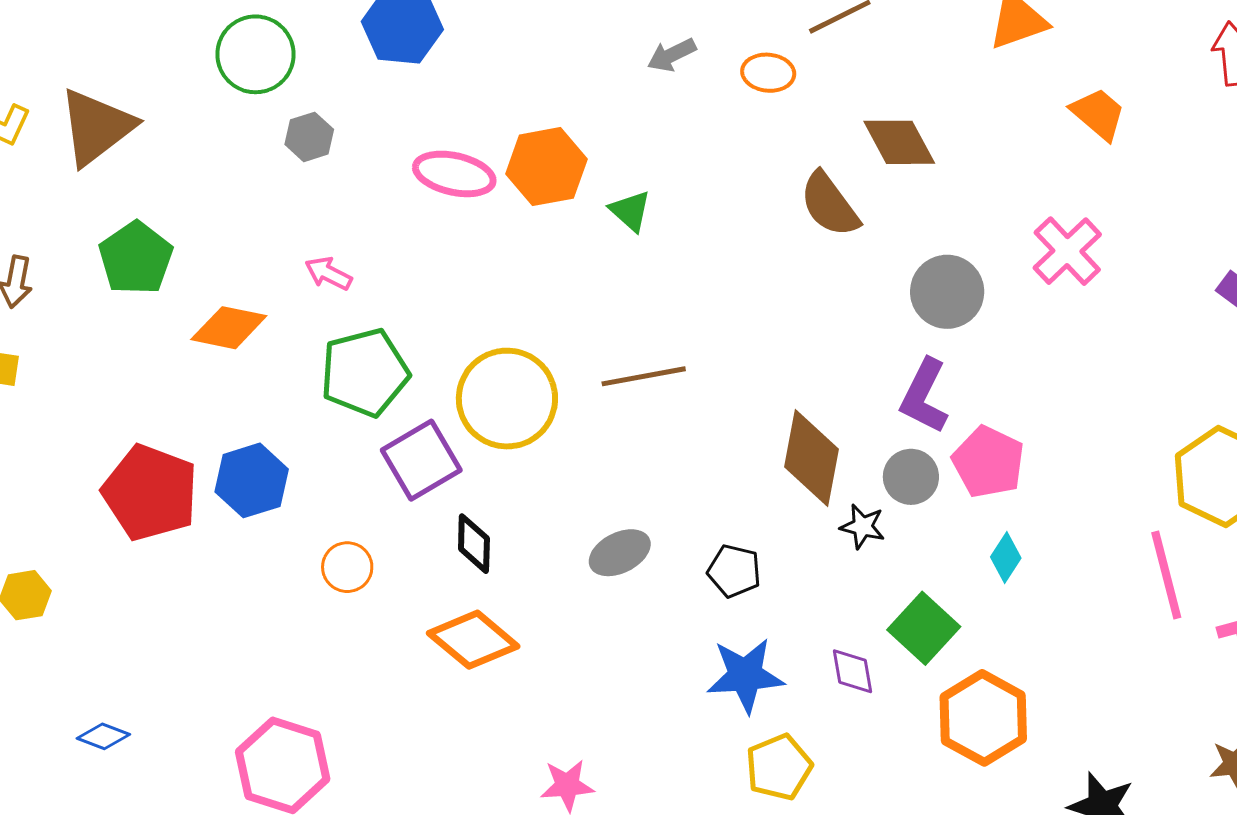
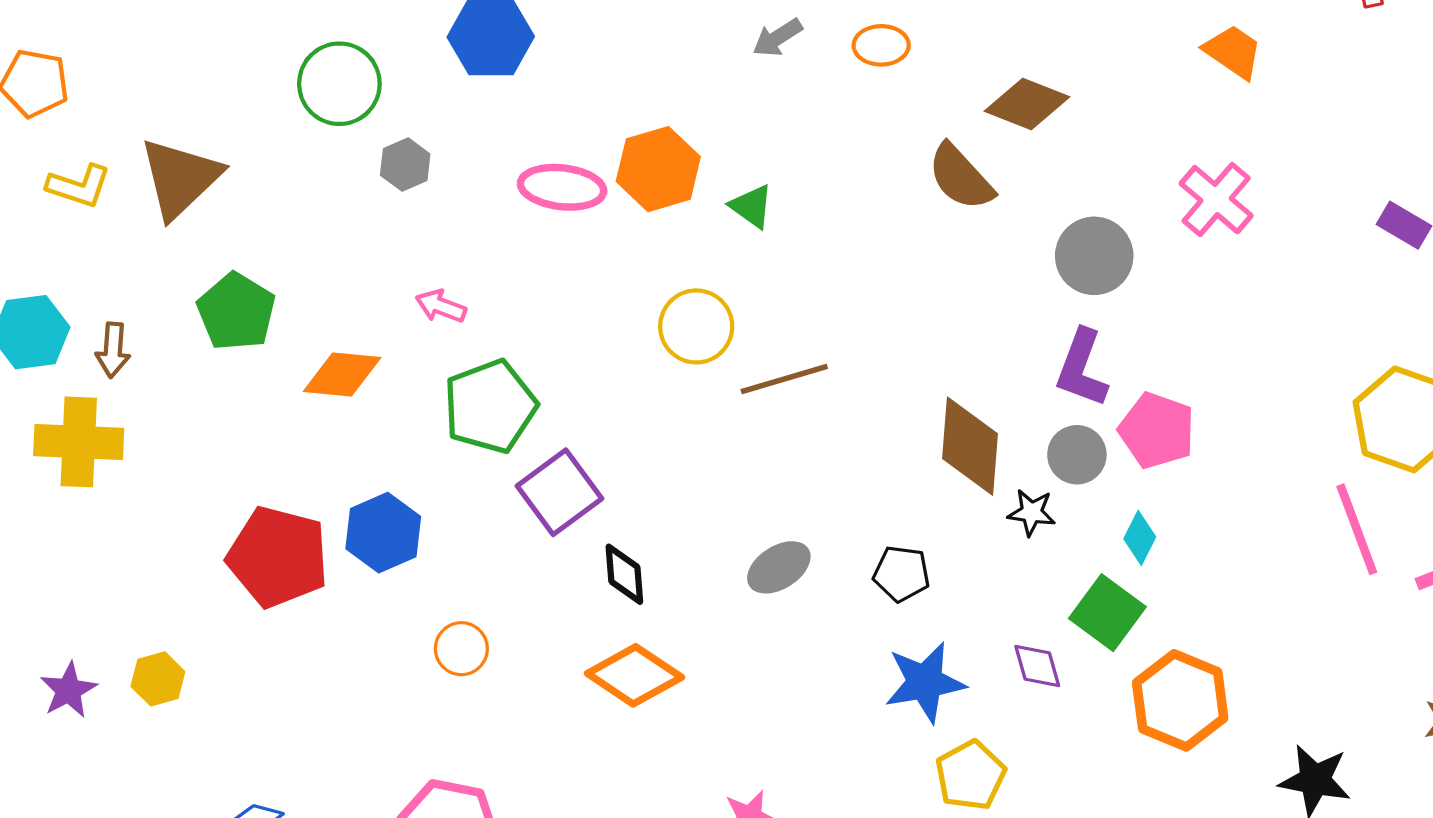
brown diamond: (899, 142) -> (1027, 104), turned -34
yellow circle: (507, 399) -> (696, 326), moved, size x0.7
cyan diamond: (1006, 558) -> (1140, 538), moved
orange circle: (347, 567) -> (461, 649), moved

